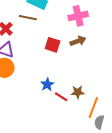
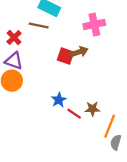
brown arrow: (78, 41) -> (79, 52), moved

